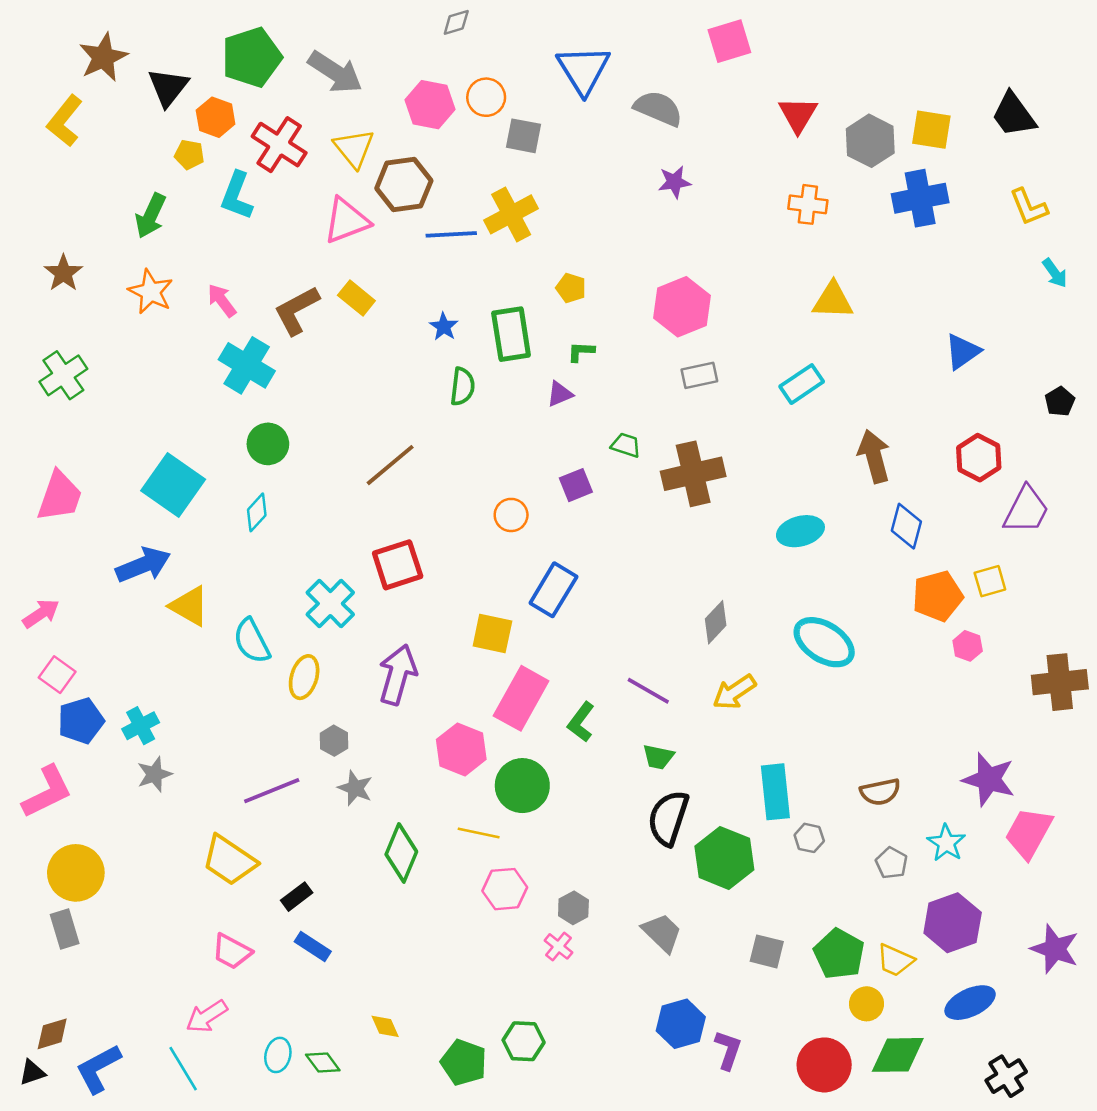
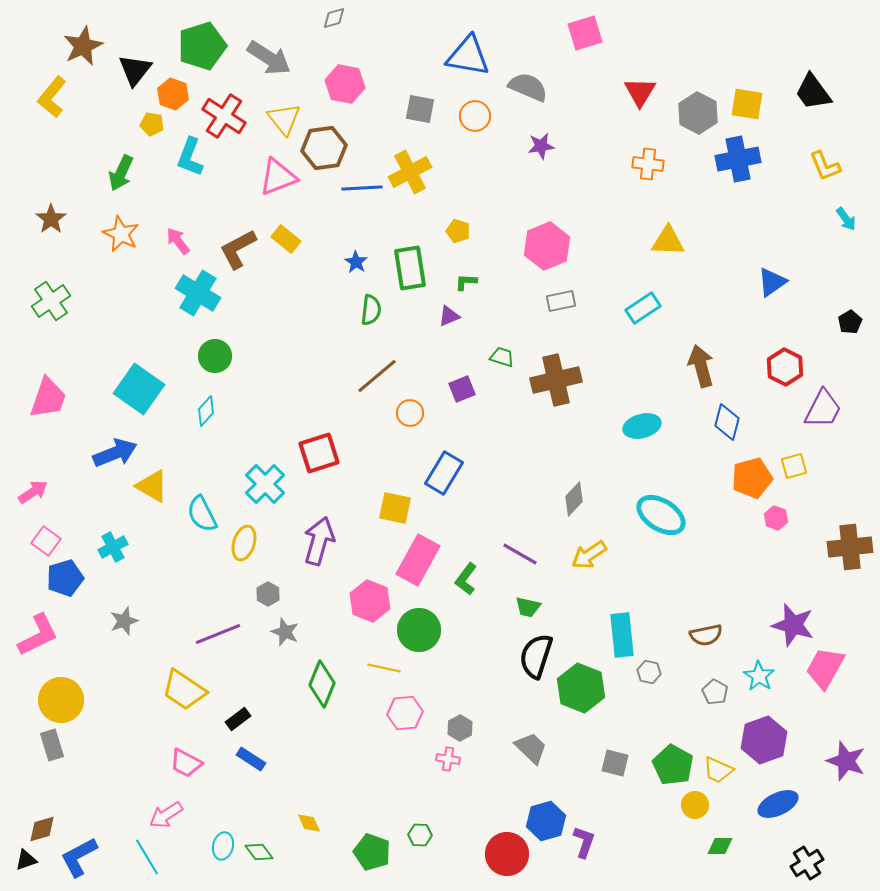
gray diamond: (456, 22) -> (334, 18), moved
blue triangle: (583, 70) -> (468, 56), turned -48
orange circle: (486, 97) -> (475, 116), moved
brown line: (390, 465) -> (377, 376), moved
cyan cross: (141, 726) -> (113, 547), moved
pink cross: (558, 946) -> (448, 759), turned -30
green hexagon: (524, 1041) -> (420, 835), size x0.7
green diamond: (898, 1055) -> (720, 846), size x0.6
red circle: (824, 1065) -> (507, 854), moved

